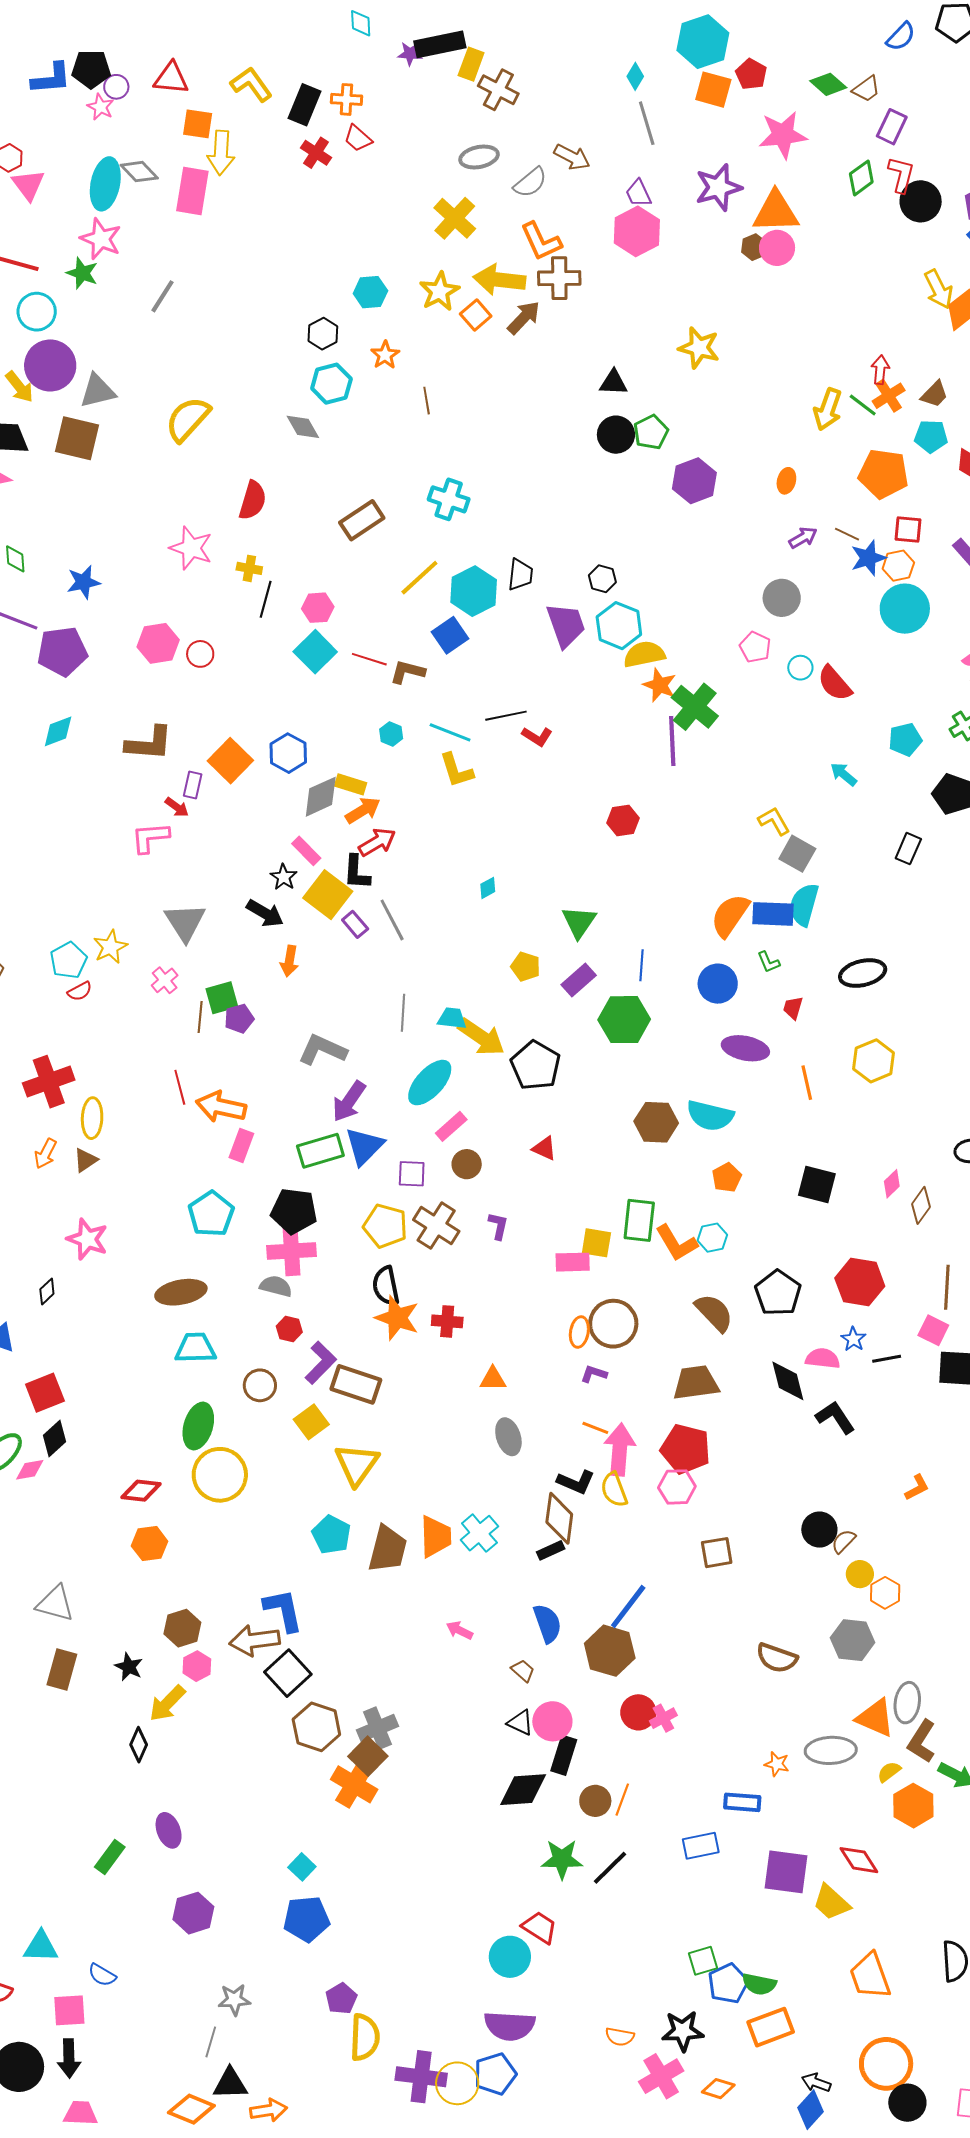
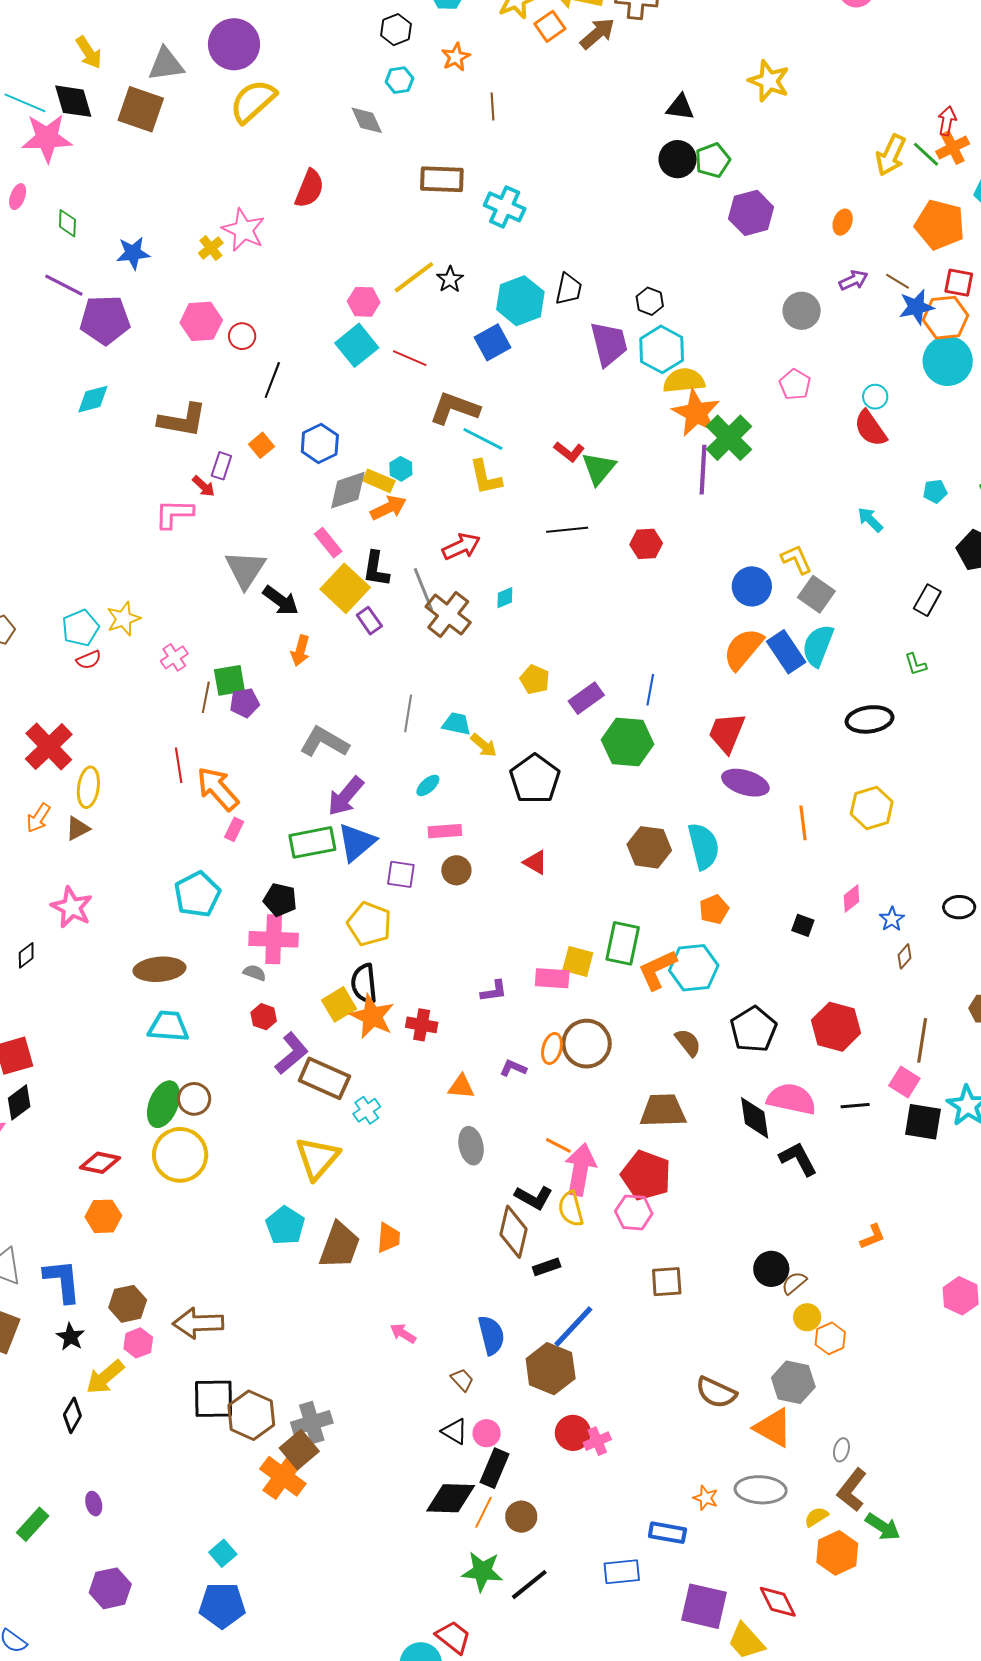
purple circle: (50, 365) -> (234, 44), moved
cyan hexagon: (331, 384) -> (399, 80), size x0.7
brown rectangle: (362, 520) -> (442, 179), moved, turned 30
orange hexagon: (898, 566) -> (946, 318), size x1.4
yellow cross: (249, 568) -> (211, 248), moved, turned 35
yellow line: (419, 578) -> (414, 277), moved
gray circle: (782, 598) -> (802, 311), moved
black line: (266, 599) -> (272, 380), moved
cyan circle: (800, 668) -> (875, 397), moved
brown L-shape: (407, 672) -> (455, 408), moved, size x1.4
orange star: (660, 685) -> (696, 413), size x1.4
black line: (506, 716) -> (567, 530), moved
cyan hexagon: (391, 734) -> (401, 469), moved
cyan pentagon: (905, 740) -> (935, 491), size x0.7
orange square: (230, 761) -> (261, 445), size x0.6
red arrow: (377, 842) -> (461, 546), moved
black star: (284, 877) -> (450, 279), moved
blue rectangle: (773, 914) -> (786, 652), turned 48
gray line: (392, 920) -> (423, 589), moved
gray triangle: (185, 922) -> (245, 569), moved
green triangle: (579, 922) -> (599, 468), moved
green L-shape: (768, 962) -> (916, 664), moved
blue circle: (718, 984) -> (752, 586), moved
red trapezoid: (793, 1008) -> (727, 733), moved, size x1.8
yellow arrow: (481, 1037) -> (484, 745), size x0.6
red cross: (49, 1082) -> (49, 747), turned -30
cyan ellipse: (430, 1083) -> (428, 785), size x0.5
orange arrow: (221, 1107) -> (218, 789), turned 30
cyan semicircle: (710, 1116) -> (704, 846), turned -123
pink rectangle: (451, 1126) -> (445, 831), turned 32
pink rectangle: (241, 1146) -> (234, 829), size x0.7
pink diamond: (892, 1184) -> (852, 899), moved
black square: (817, 1185) -> (803, 925), size x0.6
brown diamond: (921, 1205) -> (905, 956), size x0.7
black pentagon: (294, 1211) -> (280, 900), size x0.7
brown cross: (436, 1225) -> (448, 615), moved
purple L-shape: (498, 1226) -> (494, 991), moved, turned 64
cyan hexagon: (712, 1238) -> (694, 968), size x1.6
orange L-shape: (676, 1243) -> (657, 970), turned 90
gray semicircle: (276, 1286) -> (255, 973), size x0.7
brown semicircle: (714, 1313) -> (688, 1043), size x0.7
blue star: (853, 1339) -> (892, 919), moved
pink semicircle: (823, 1358) -> (791, 1099), size x1.4
purple L-shape: (594, 1374) -> (513, 1068), moved
brown circle: (260, 1385) -> (194, 1099), moved
yellow square: (311, 1422) -> (339, 1004), moved
cyan cross: (479, 1533) -> (367, 1110), moved, size x0.7
orange trapezoid: (435, 1537) -> (389, 1238), size x0.7
black rectangle: (551, 1550) -> (547, 1267), moved
blue L-shape: (283, 1610) -> (62, 1281), moved
black square: (288, 1673) -> (214, 1399), moved, turned 36
gray ellipse: (907, 1703) -> (841, 1450), size x0.6
orange triangle: (875, 1718) -> (773, 1428), moved
pink circle: (552, 1721) -> (487, 1433), size x0.7
orange line: (622, 1800) -> (483, 1512), moved
purple ellipse: (169, 1830) -> (94, 1504), size x0.7

